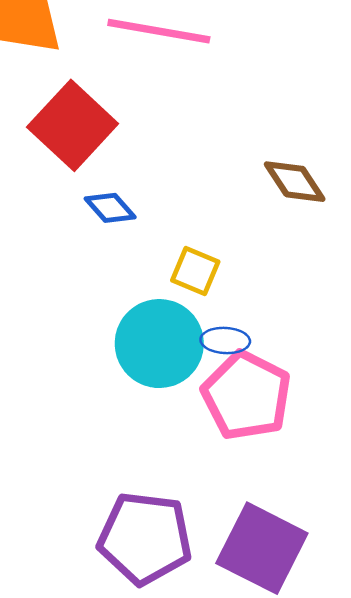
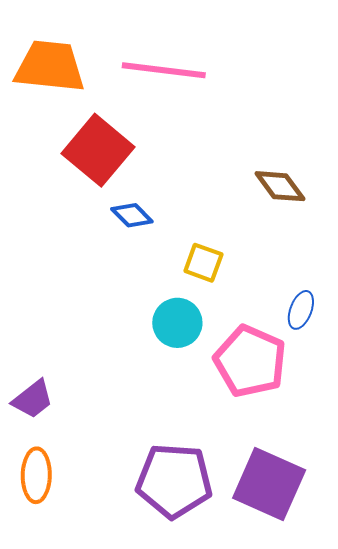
blue ellipse: (225, 341) -> (301, 310), moved, turned -69
cyan circle: (159, 344) -> (177, 323), size x0.7

